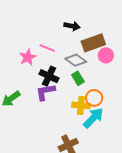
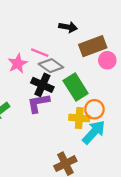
gray diamond: (76, 60) -> (51, 66), moved
green rectangle: (78, 78) -> (76, 87), size x1.6

